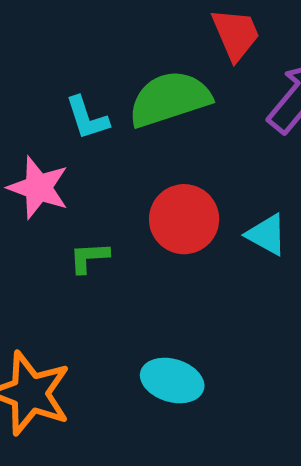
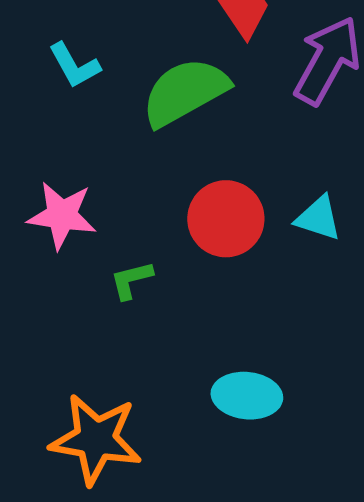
cyan L-shape: (87, 118) -> (74, 65), moved

